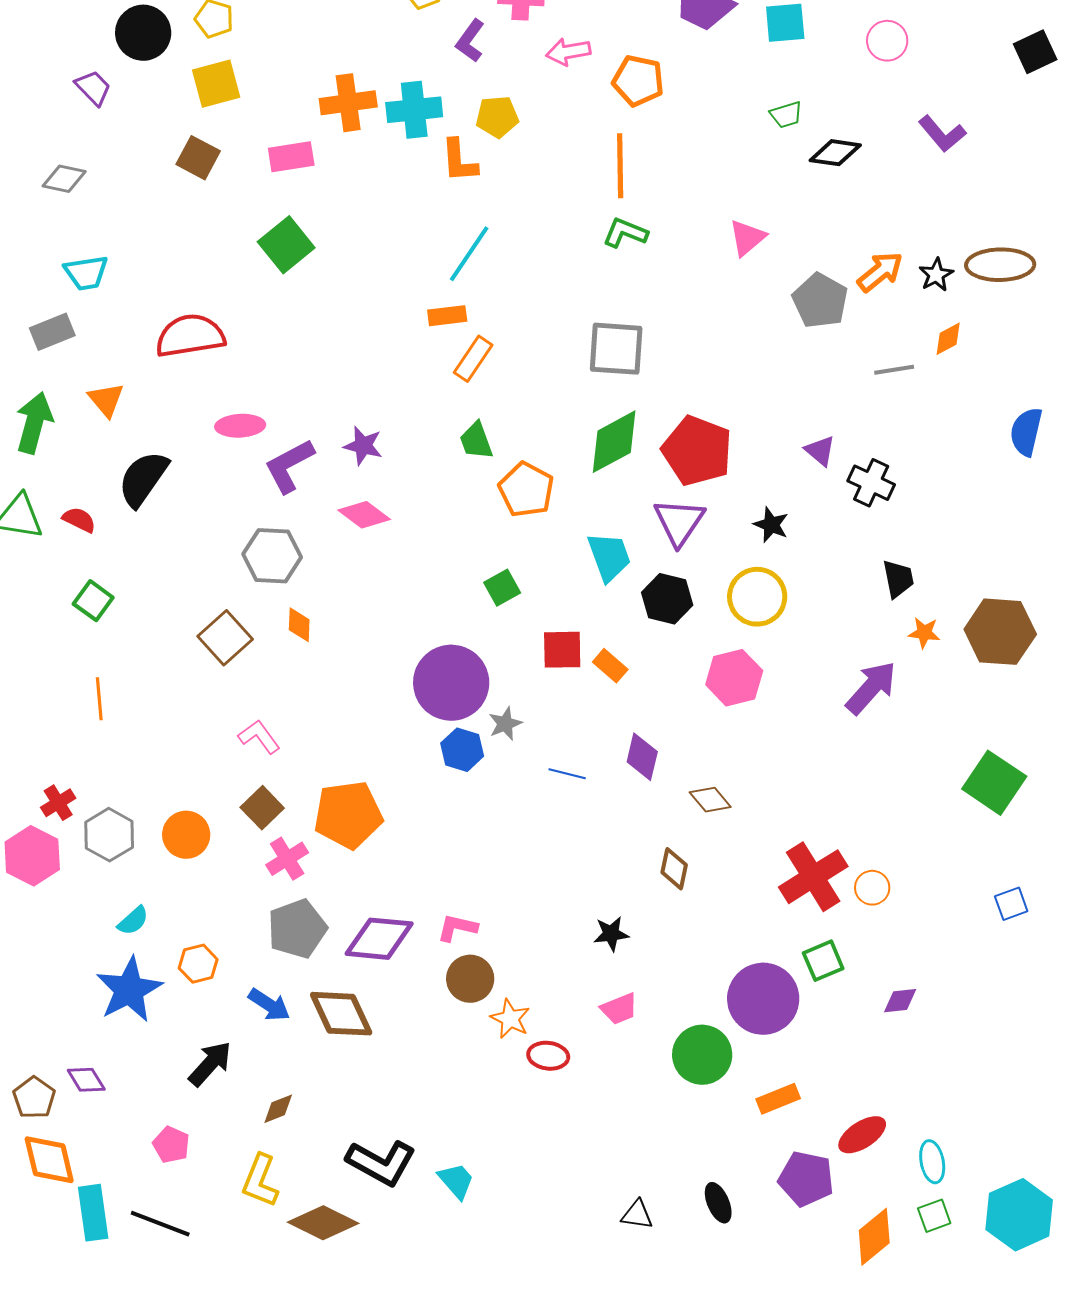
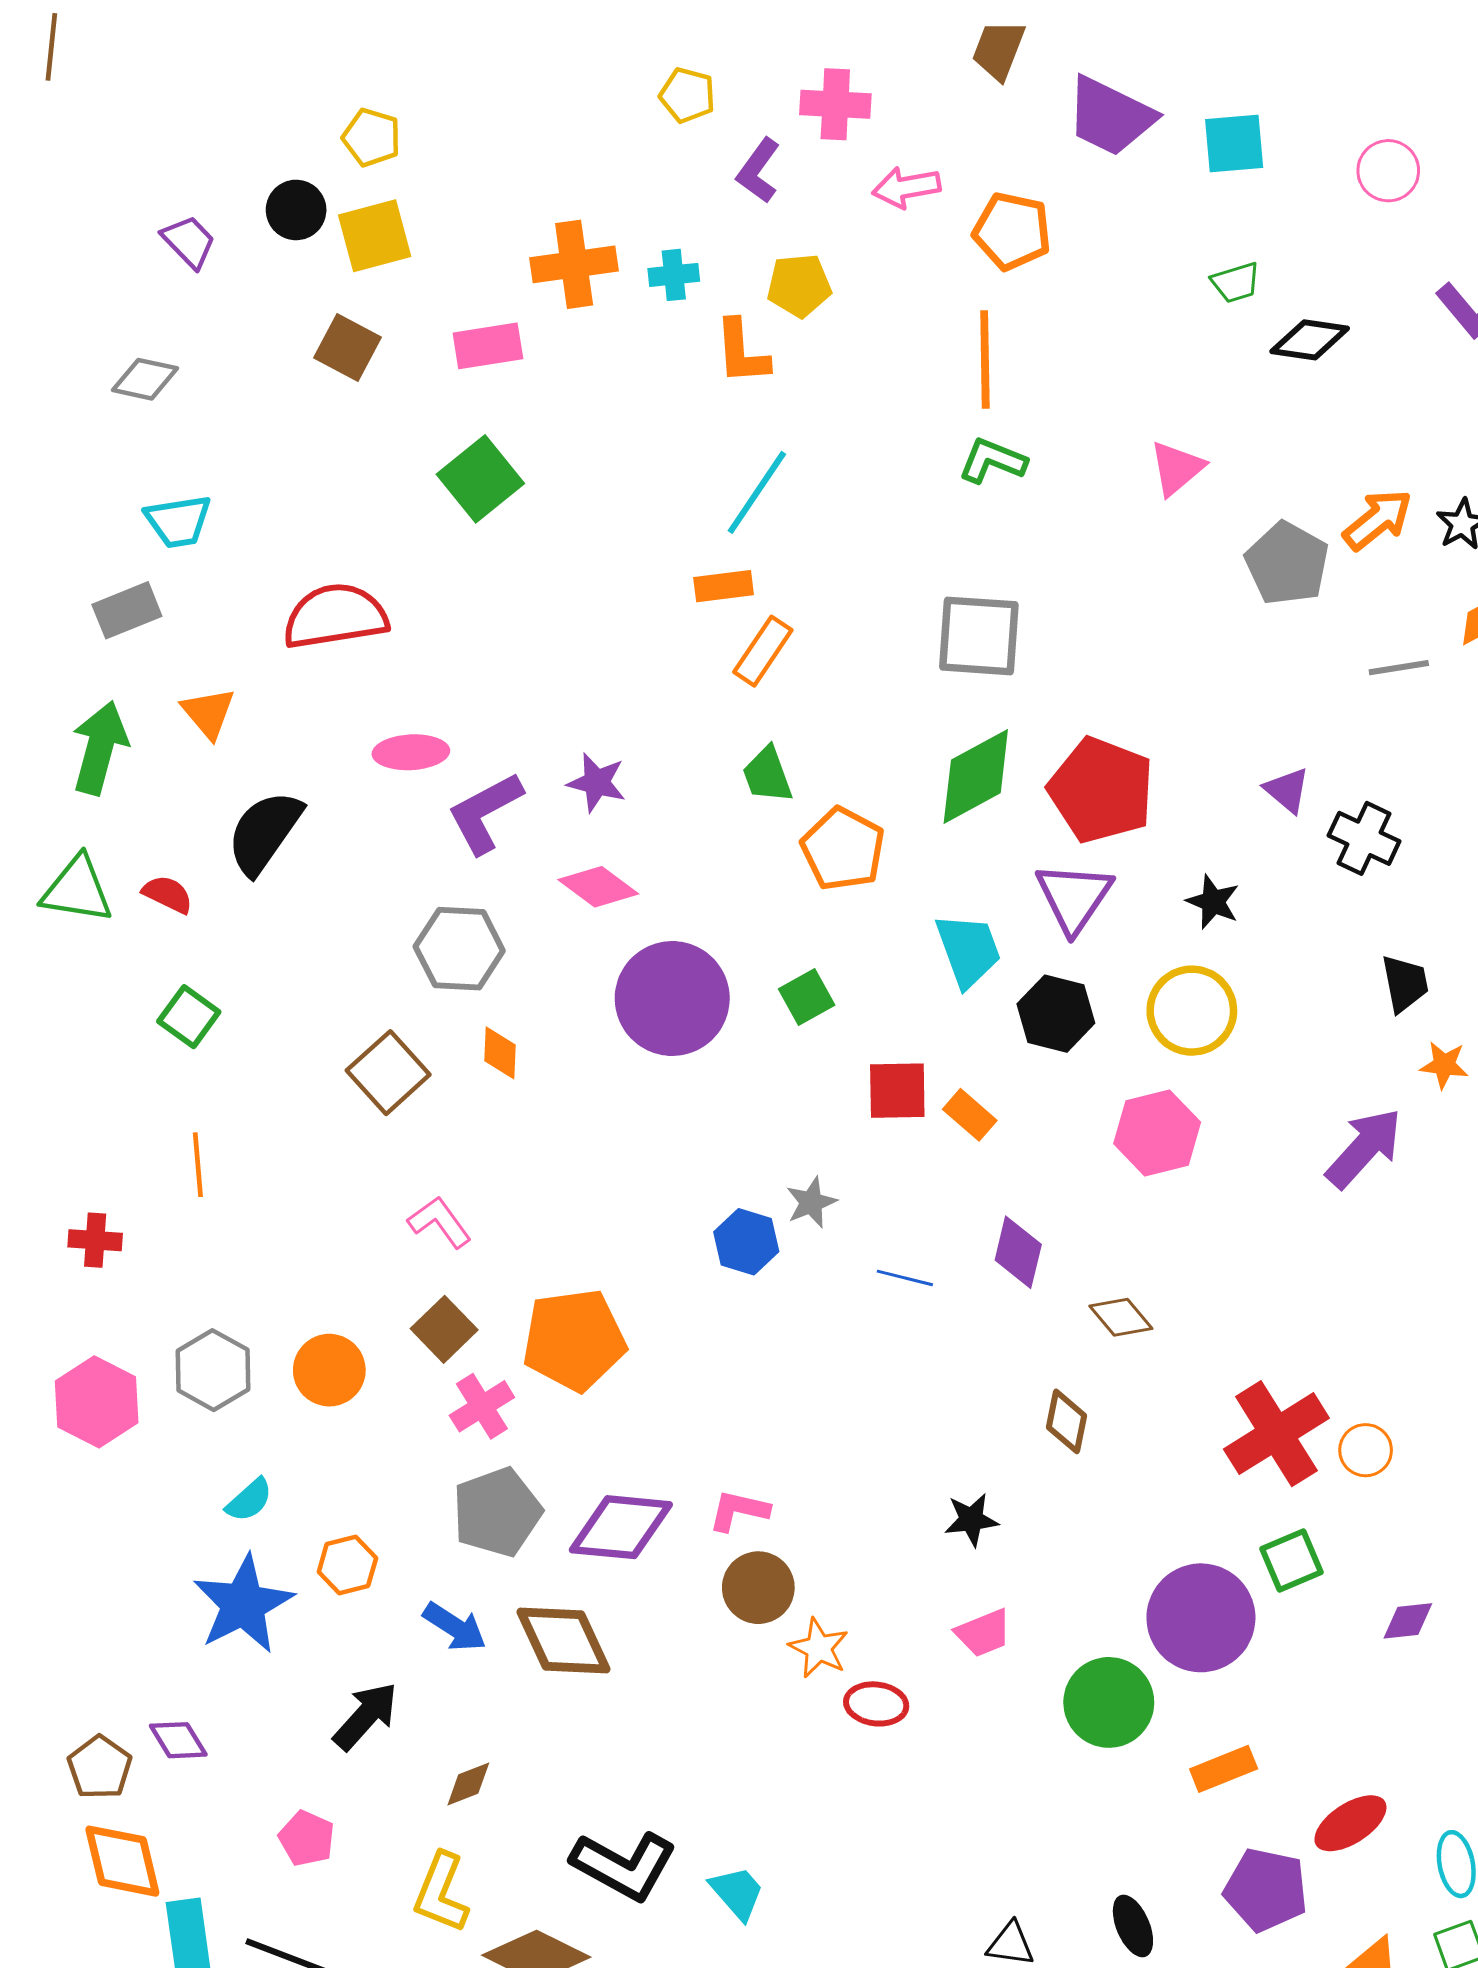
black circle: (143, 33) -> (296, 210), moved, size x0.7
cyan cross: (414, 110) -> (674, 275), size x0.6
purple circle: (451, 683) -> (672, 999), moved
red cross: (58, 803) -> (95, 1240), moved, turned 36

